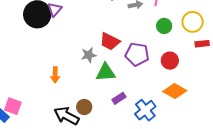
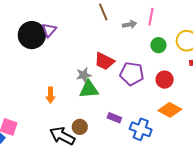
green triangle: (106, 72) -> (89, 89), moved
purple rectangle: (119, 98) -> (114, 118), turned 56
blue cross: (145, 110) -> (141, 129), turned -30

